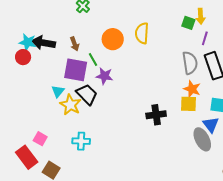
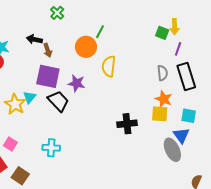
yellow semicircle: (142, 33) -> (109, 66), moved
black arrow: (44, 43) -> (34, 39), moved, size x0.7
green line: (93, 60) -> (100, 32), moved, turned 56
gray semicircle: (190, 63) -> (162, 73), size x0.7
yellow star: (70, 105) -> (15, 104), moved

